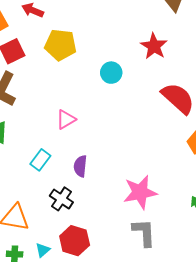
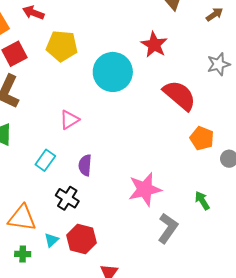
cyan circle: (111, 73) -> (113, 72), size x1.8
gray L-shape: (144, 233) -> (168, 228), moved, turned 40
cyan triangle: (43, 250) -> (51, 240), moved

